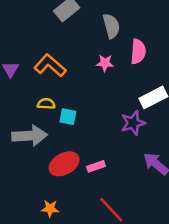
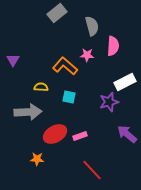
orange L-shape: (50, 66) -> (65, 66), moved
cyan square: (68, 117) -> (69, 97), moved
orange star: (50, 208) -> (37, 159), moved

